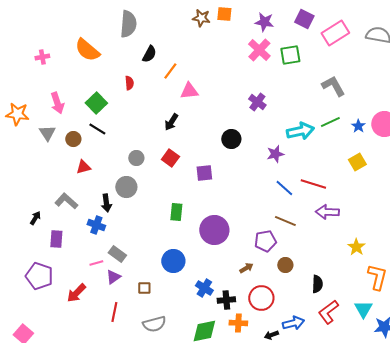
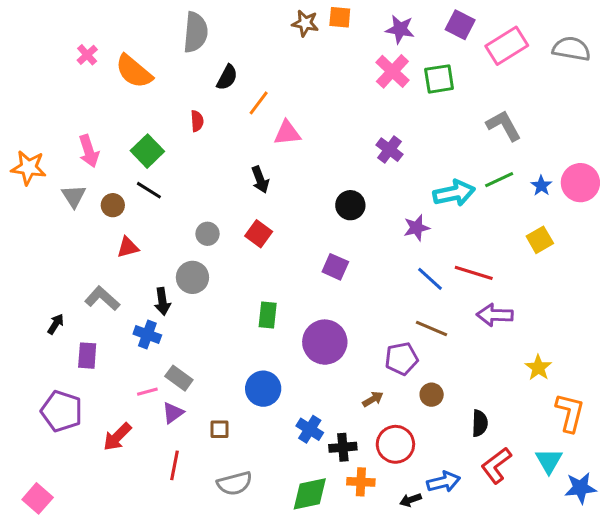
pink cross: (42, 57) -> (87, 55), moved, turned -32
black arrow: (171, 122) -> (260, 180), turned -54
purple square: (204, 173) -> (335, 267), moved, turned 30

